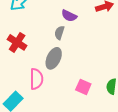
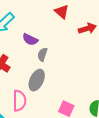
purple semicircle: (69, 16) -> (30, 40), moved

